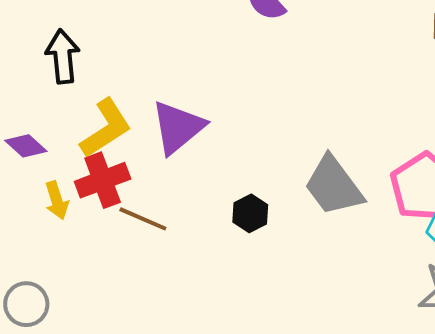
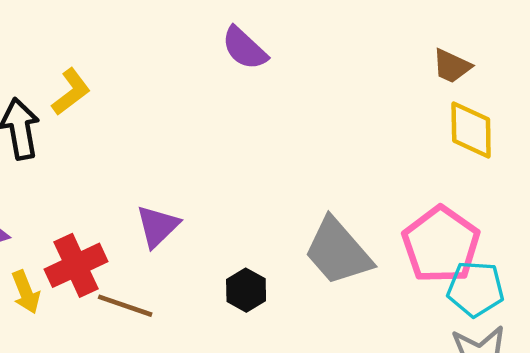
purple triangle: (178, 127) -> (158, 226), moved, size x0.7
yellow L-shape: (106, 128) -> (71, 92), moved, size x0.7

